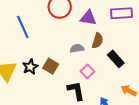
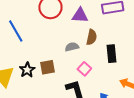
black rectangle: (116, 59) -> (111, 54), turned 42
brown square: (51, 66) -> (47, 67), turned -35

